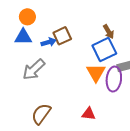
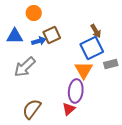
orange circle: (27, 17) -> (34, 13), moved
purple ellipse: (114, 79) -> (76, 91), moved
red triangle: (89, 114) -> (69, 109), moved, turned -48

